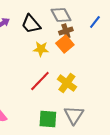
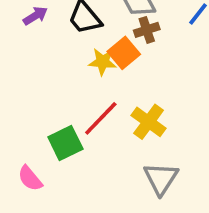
orange square: (65, 44) -> (124, 53), moved
green square: (48, 119) -> (65, 143), moved, turned -30

